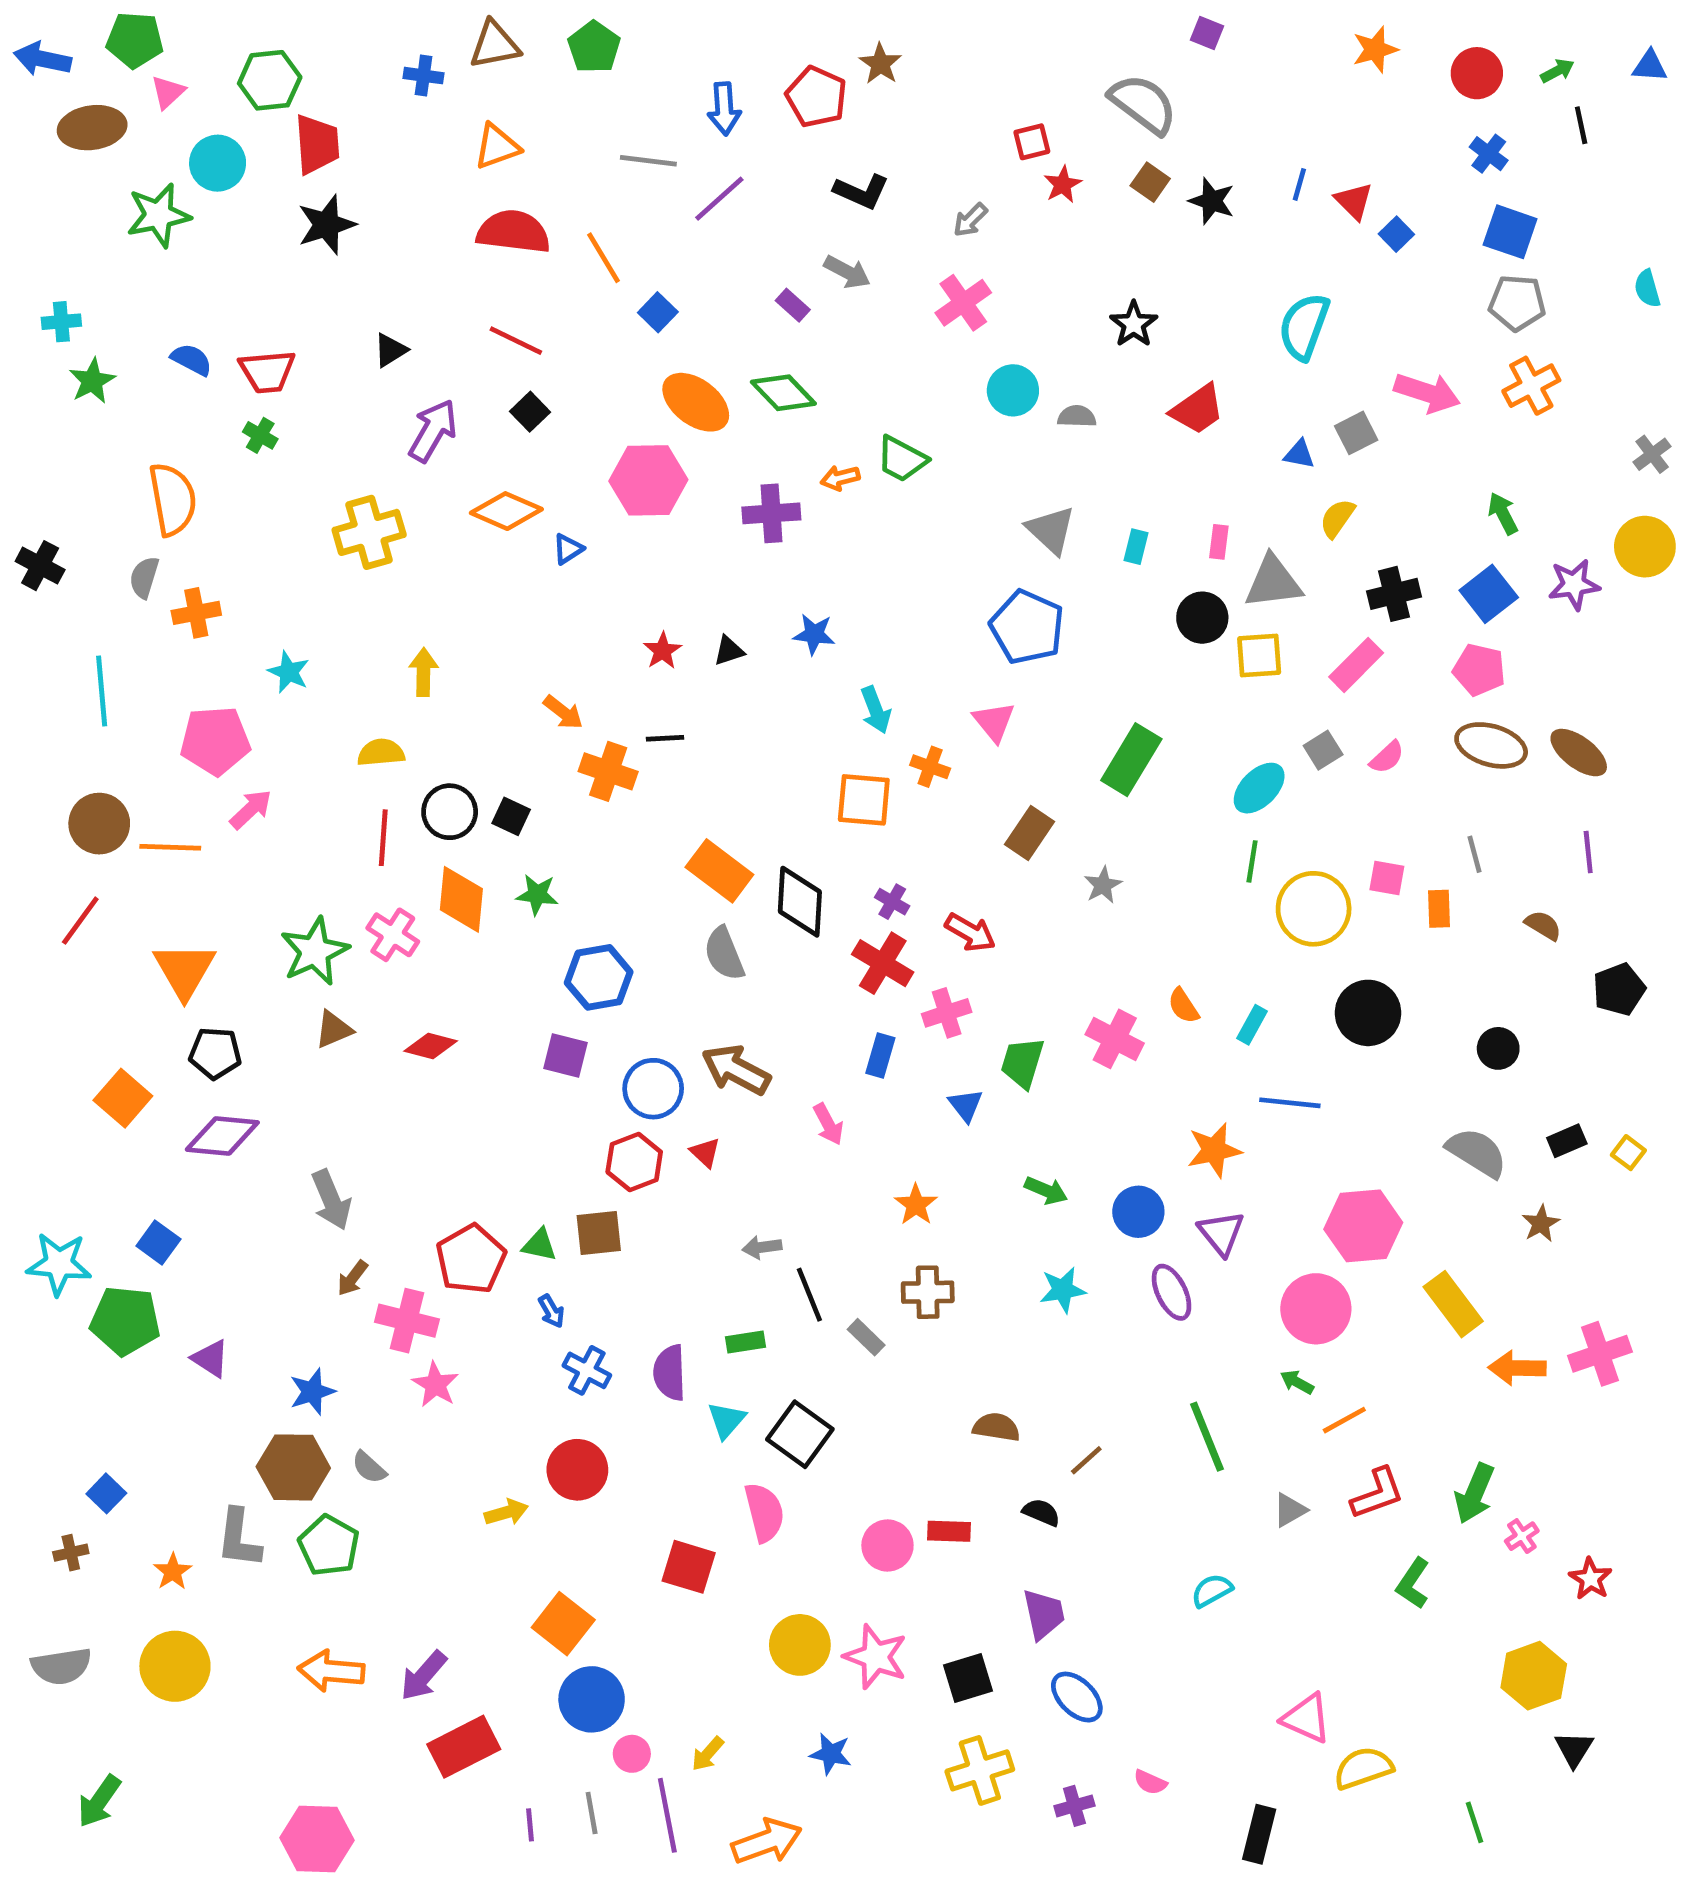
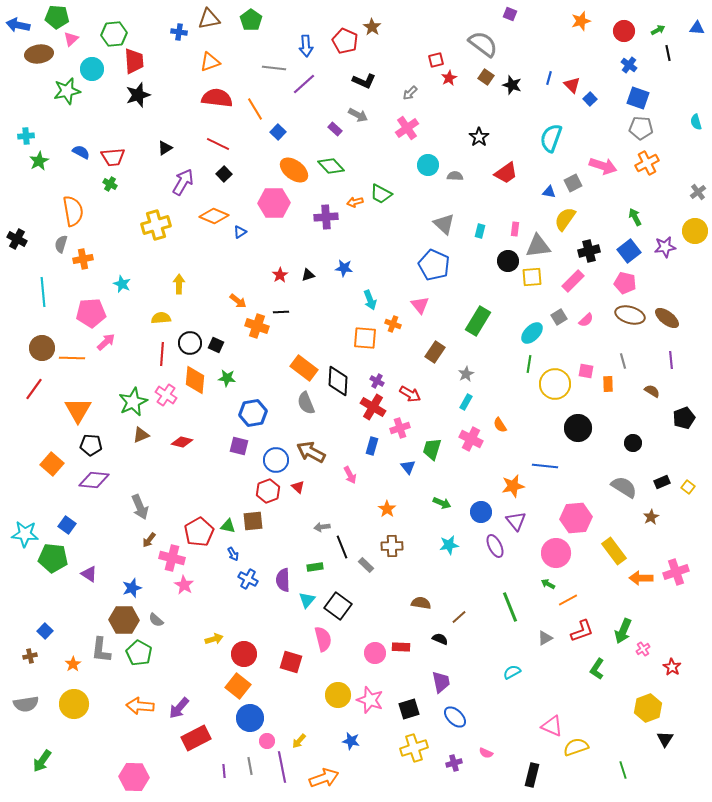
yellow semicircle: (1337, 518) -> (565, 219), size x1.4
cyan rectangle: (1252, 1025) -> (466, 402), moved
red circle: (577, 1470) -> (244, 654), moved

